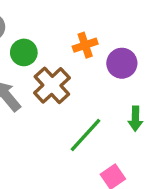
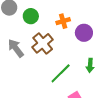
green circle: (24, 52) -> (31, 16), moved

